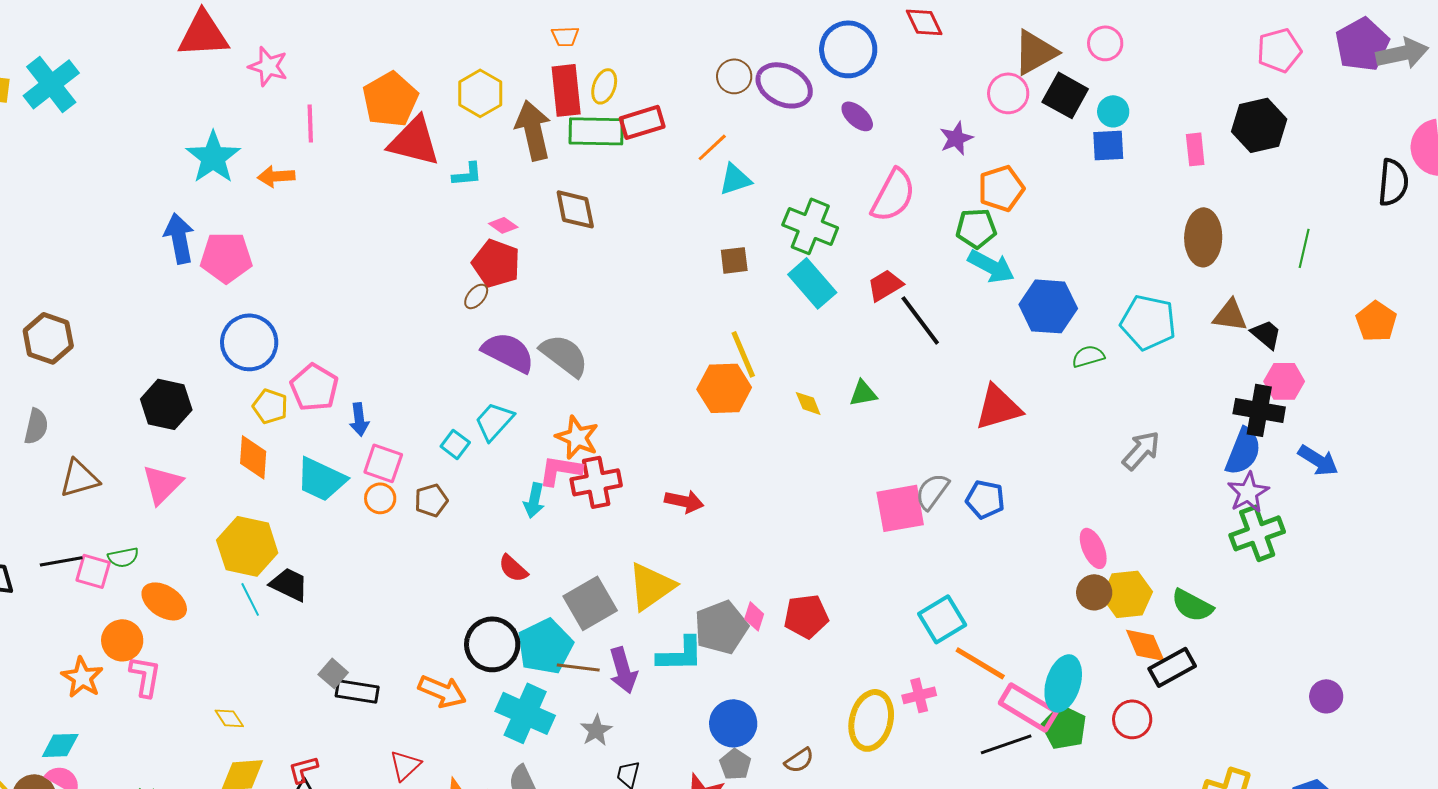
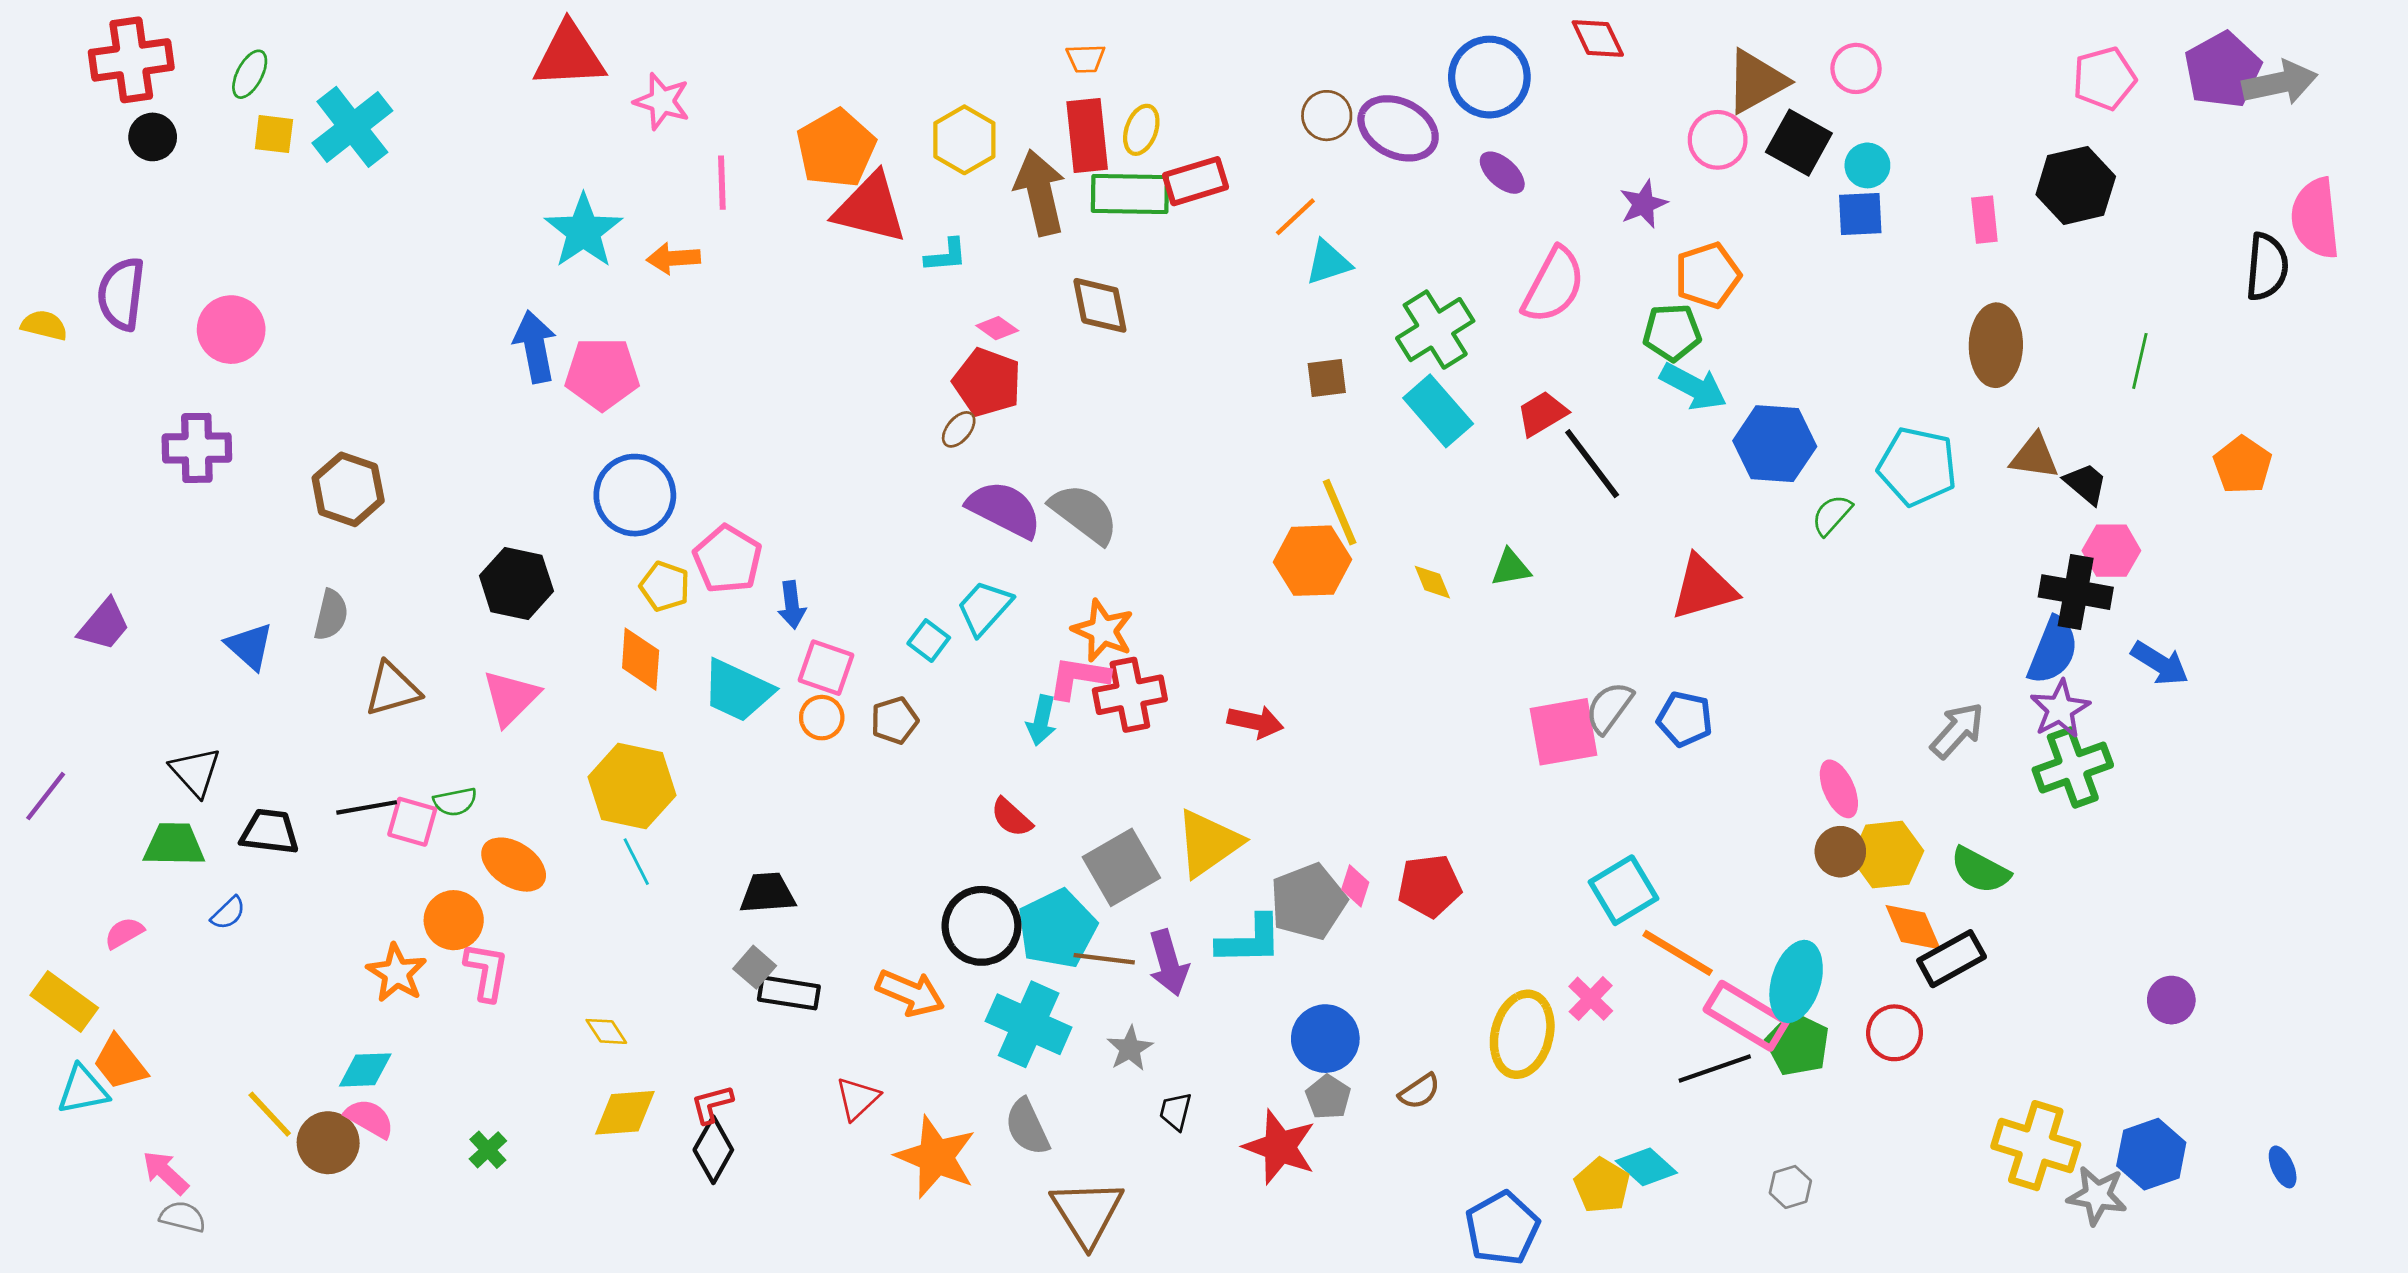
green cross: (810, 226) -> (1435, 330), turned 36
green semicircle: (1088, 356) -> (1832, 515), turned -32
gray arrow: (1141, 450) -> (1957, 730), moved
black trapezoid: (289, 584) -> (768, 893), moved, turned -30
pink cross: (919, 695) -> (1591, 999), turned -32

